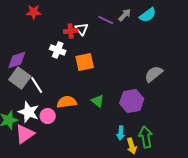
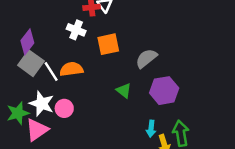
purple diamond: (17, 60) -> (27, 42), turned -35
gray semicircle: (154, 74) -> (146, 58), moved
orange semicircle: (67, 102) -> (71, 69), moved

